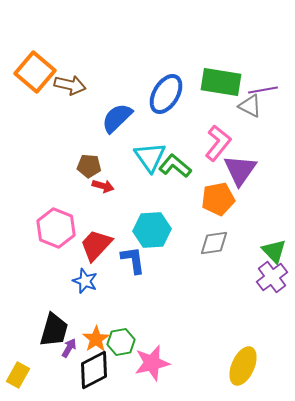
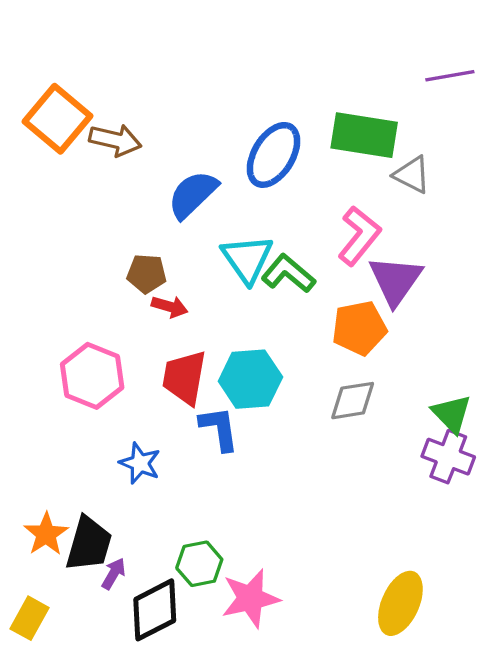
purple line: (263, 90) -> (450, 76), moved
red trapezoid: (96, 245) -> (184, 377), moved, turned -33
purple cross: (272, 277) -> (448, 457), turned -32
orange star: (96, 339) -> (46, 534), moved

